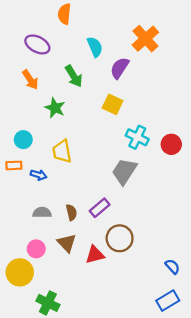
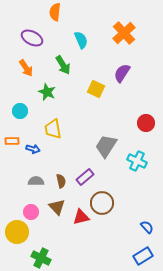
purple semicircle: (120, 68) -> (122, 73), moved
cyan cross: (137, 137) -> (137, 161), moved
cyan circle: (23, 140) -> (20, 111), moved

